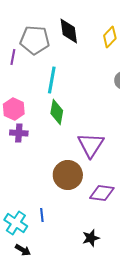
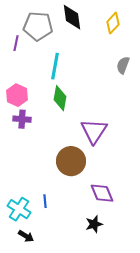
purple diamond: (102, 193) -> (102, 193), moved, turned 60

